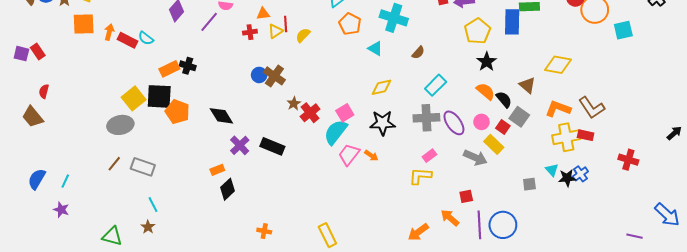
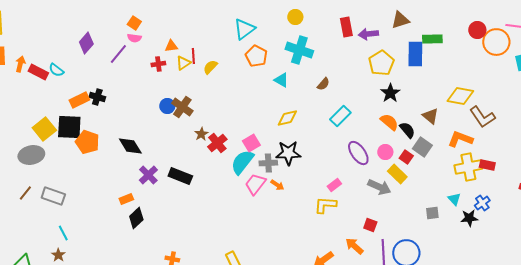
brown L-shape: (592, 108) -> (482, 117), moved
gray cross: (426, 118) -> (268, 163), moved, size x0.7
black star: (567, 178) -> (469, 218), moved
red square: (466, 196) -> (370, 225), turned 32

